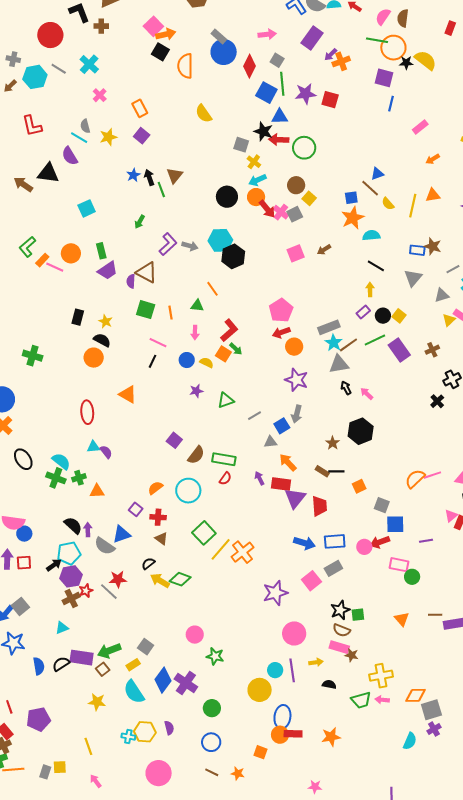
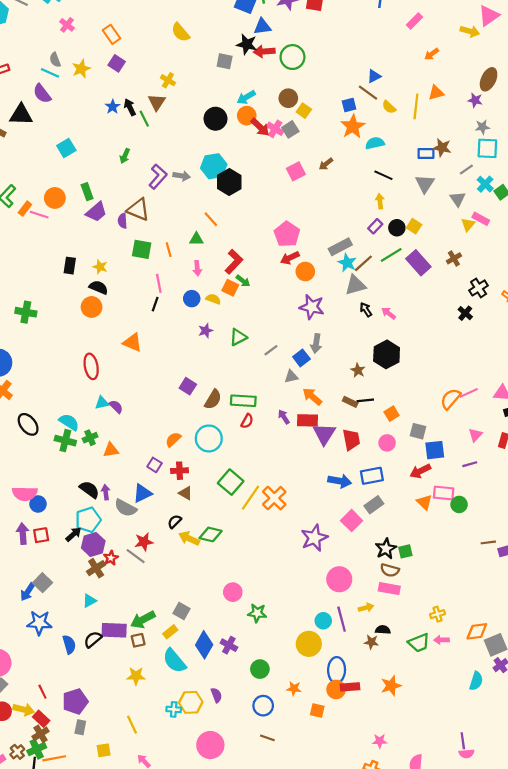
yellow cross: (254, 162) -> (168, 80), moved
gray triangle: (442, 295) -> (458, 199), turned -42
pink line: (158, 343) -> (159, 283), turned 60
pink triangle: (451, 516) -> (475, 435), moved
pink circle: (364, 547) -> (387, 443), moved
orange triangle: (402, 619) -> (424, 502), moved
brown star: (352, 655) -> (371, 642), moved
brown square: (103, 669) -> (138, 640), turned 32
yellow cross: (381, 676) -> (437, 614), size x0.6
purple cross: (186, 683) -> (229, 645), size x0.7
gray rectangle: (45, 772) -> (80, 727), moved
orange star: (238, 773) -> (294, 689), moved

